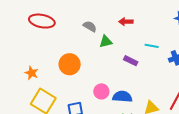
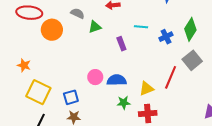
purple rectangle: (131, 61) -> (121, 44), turned 48
orange circle: (70, 64) -> (52, 30), moved

